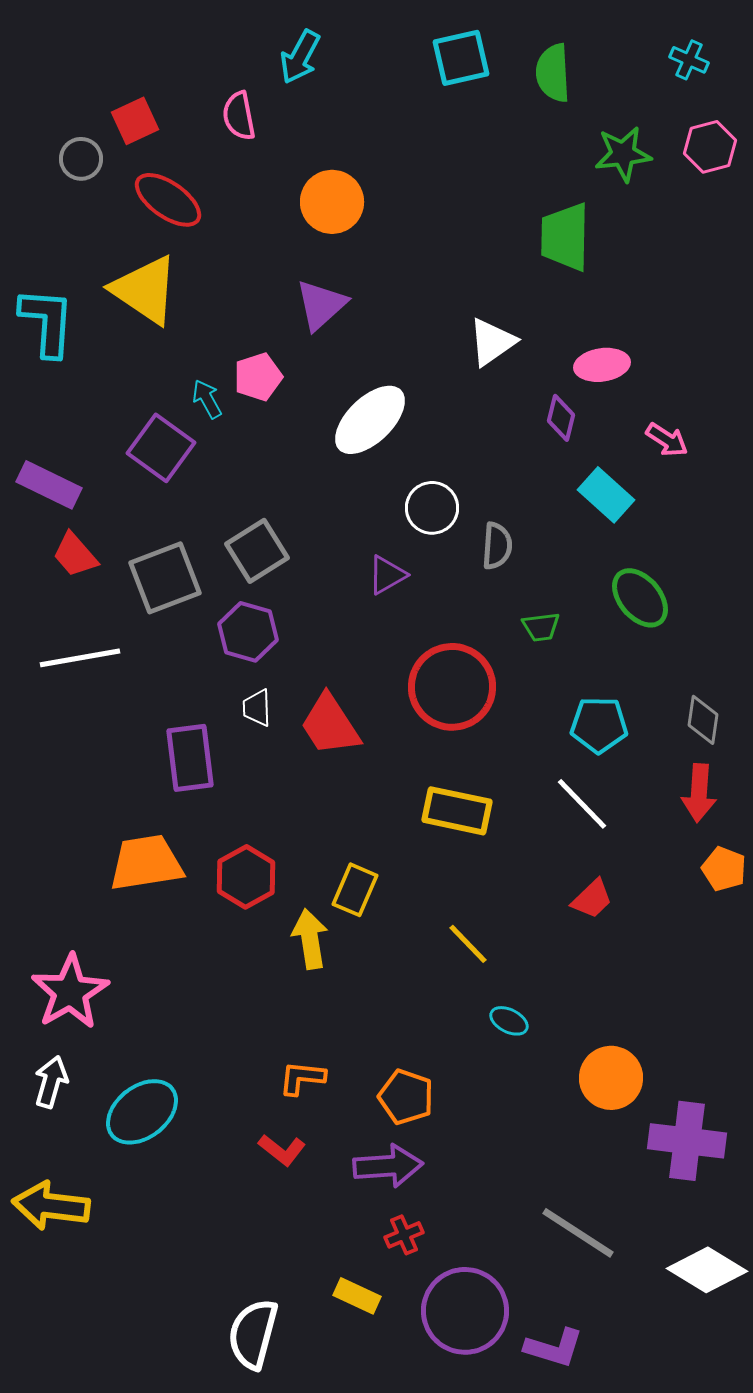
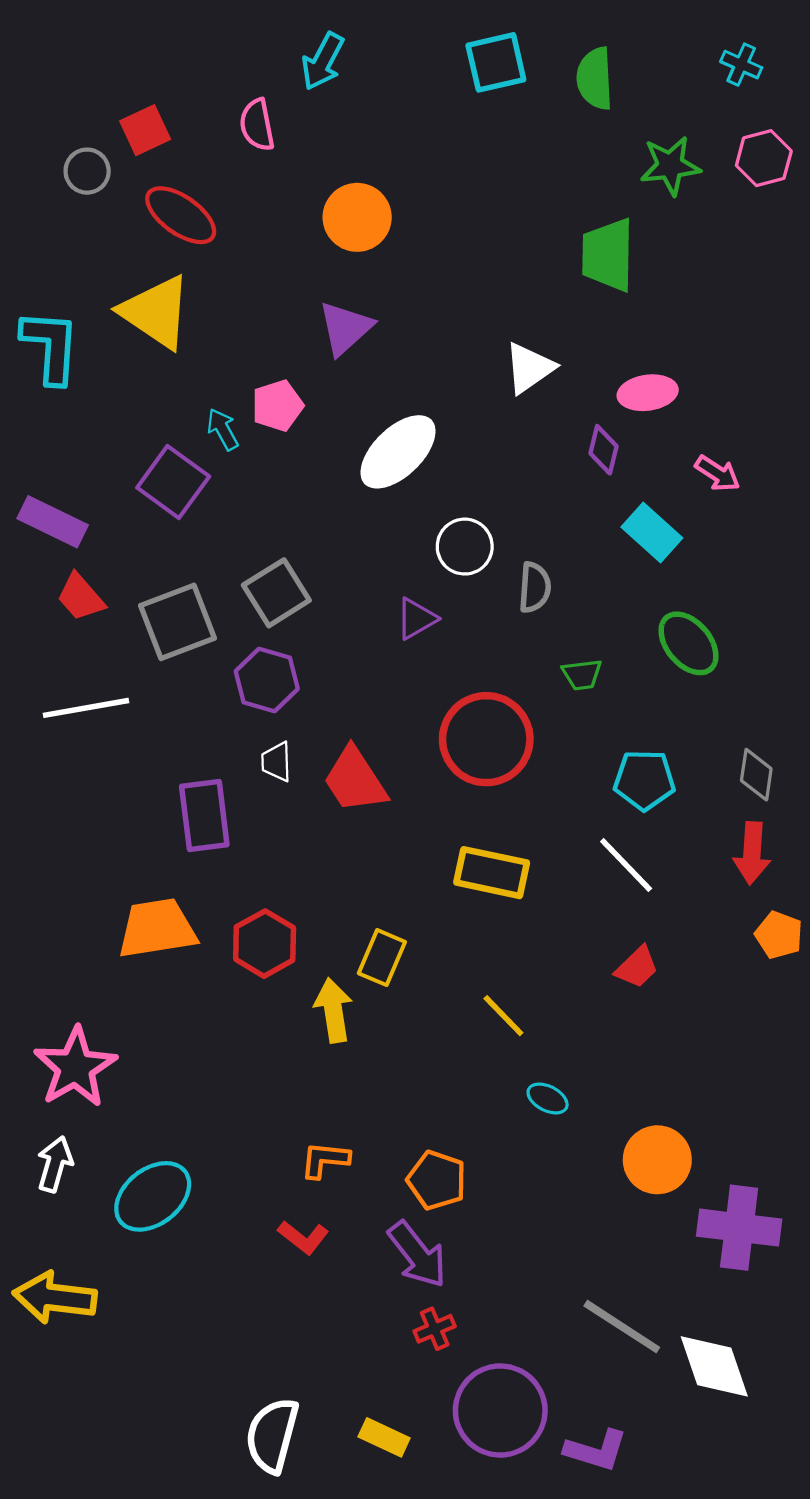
purple arrow: (388, 1166) -> (417, 1254), turned 56
white diamond: (707, 1270) -> (714, 1366), moved, turned 40
yellow rectangle: (357, 1296) -> (384, 1437), moved

